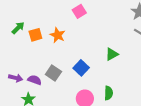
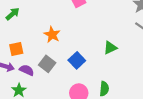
orange square: (35, 35) -> (16, 49), moved
orange star: (58, 35) -> (52, 35), moved

